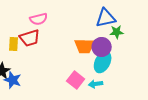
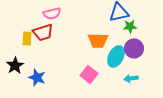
purple circle: (102, 47) -> (134, 48), moved
blue star: (13, 80) -> (37, 77), moved
cyan arrow: (96, 84) -> (131, 78), moved

